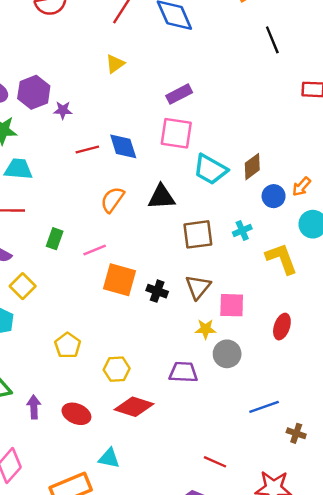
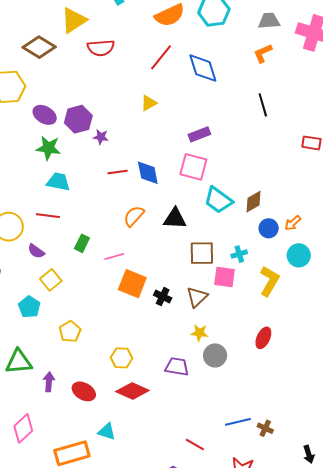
black line: (272, 40) -> (263, 105), moved
yellow L-shape: (281, 259) -> (269, 281), turned 44
pink square: (232, 305) -> (224, 277), moved
yellow pentagon: (68, 345) -> (70, 332), moved
blue line: (264, 407) -> (238, 422), moved

